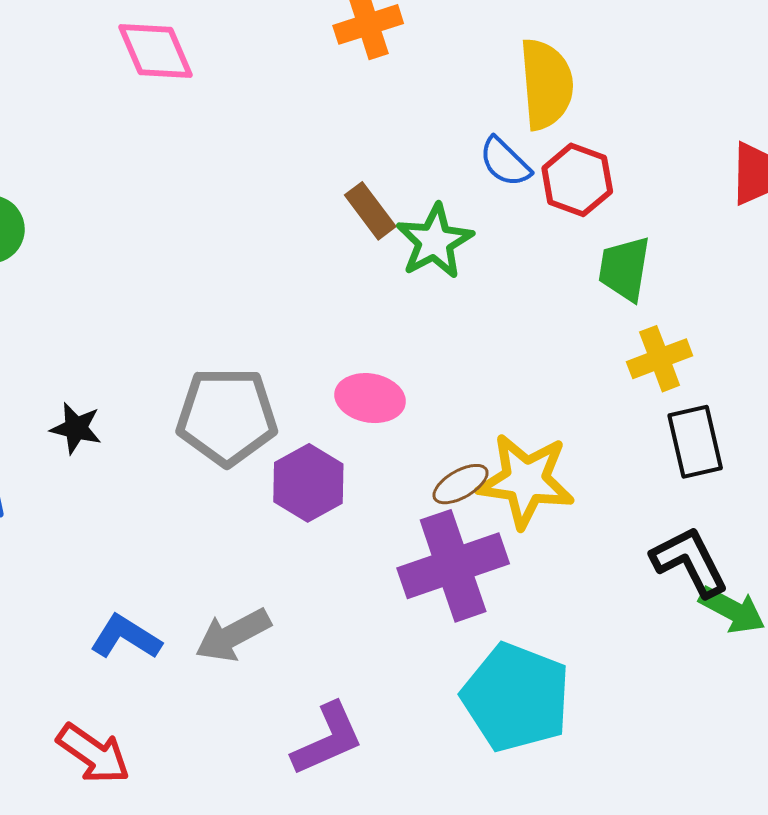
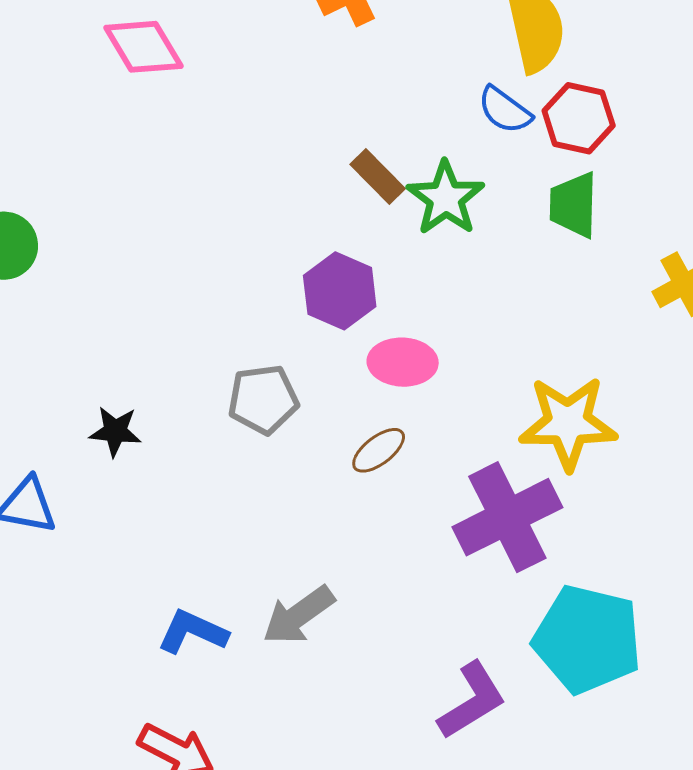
green trapezoid: (624, 269) -> (574, 205), moved
gray pentagon: (227, 416) -> (263, 399), size x0.7
purple hexagon: (308, 483) -> (340, 291), moved
brown ellipse: (461, 484) -> (379, 450), moved
purple L-shape: (328, 739) -> (472, 701), moved

